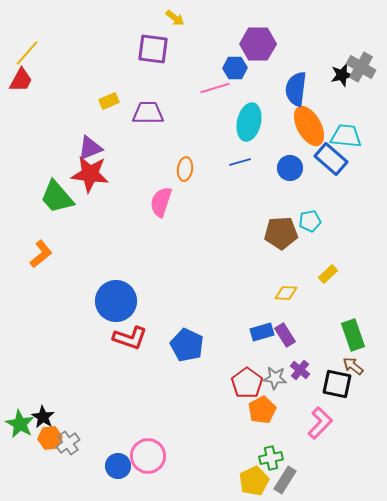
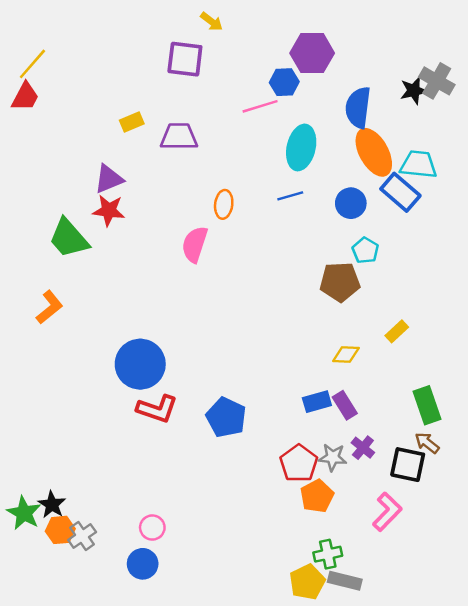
red star: (90, 174) -> (109, 210), size x0.7
cyan pentagon: (310, 221) -> (365, 250), moved, turned -30
pink circle: (148, 456) -> (152, 528), moved, size x0.6
gray rectangle: (285, 480) -> (345, 581), turned 72

